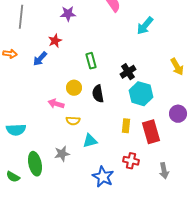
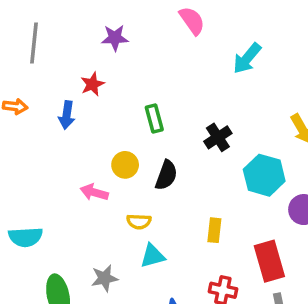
blue arrow: (40, 59) -> (67, 115), turned -35
black semicircle: (98, 94) -> (166, 175), turned -150
cyan hexagon: (141, 94) -> (264, 175), moved
yellow semicircle: (73, 121) -> (139, 222), moved
red rectangle: (151, 132) -> (269, 261), moved

